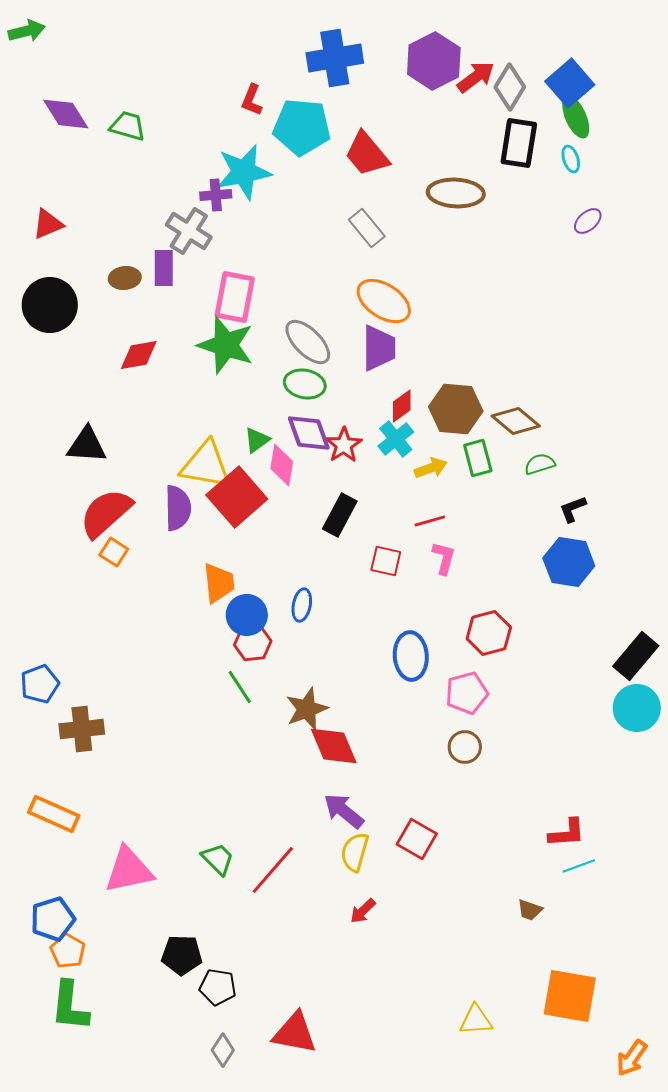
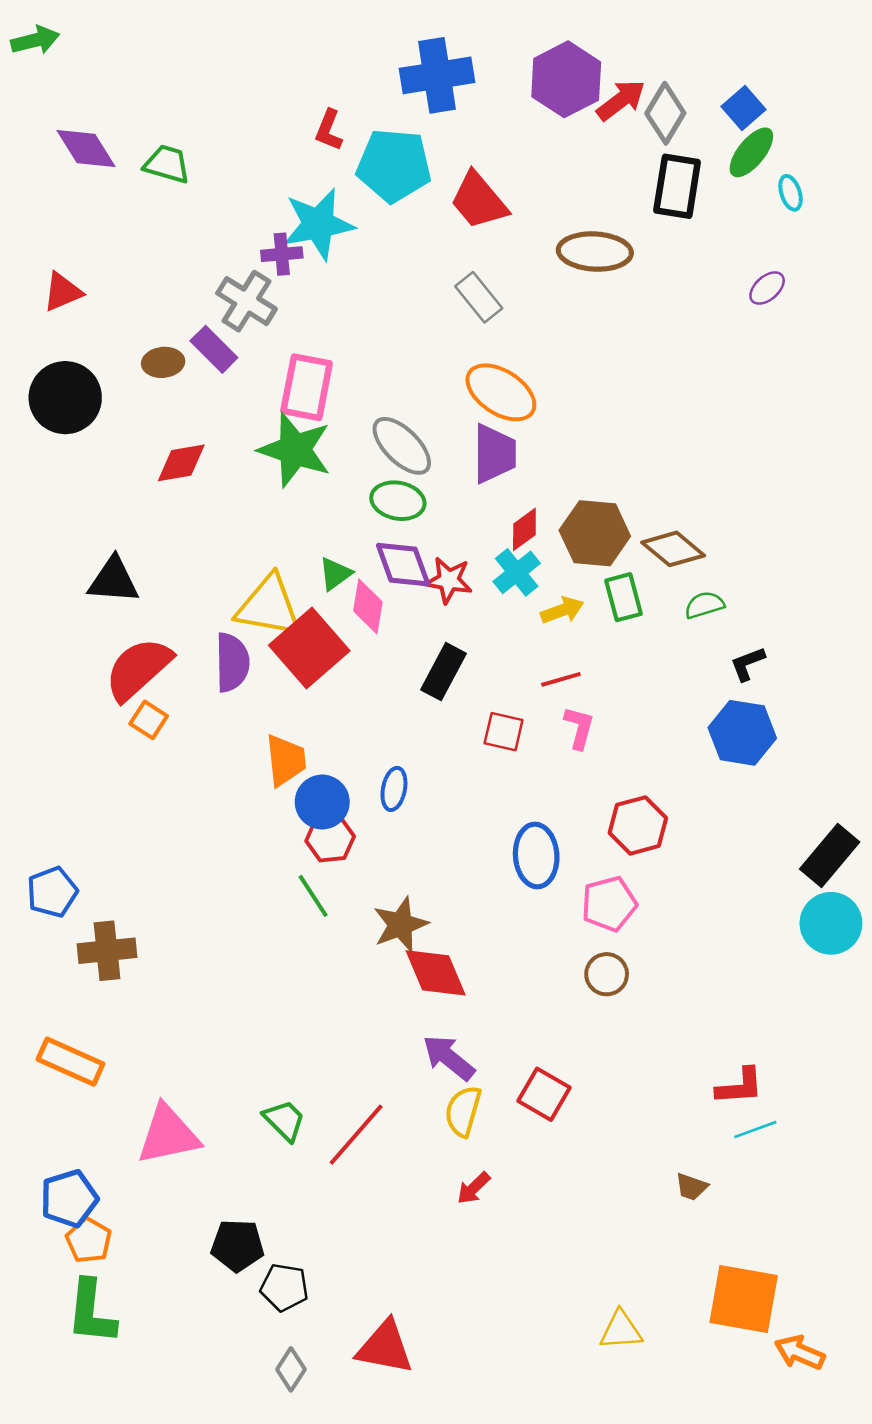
blue square: (570, 83) -> (744, 108), size x0.7
green ellipse: (576, 117) -> (751, 152), turned 63
cyan ellipse: (571, 159) -> (791, 193), moved
purple rectangle: (164, 268) -> (214, 349), turned -45
red star: (344, 445) -> (449, 580), turned -30
orange arrow: (632, 1058) -> (800, 1353), moved, turned 78

